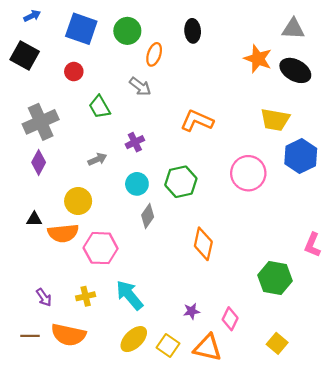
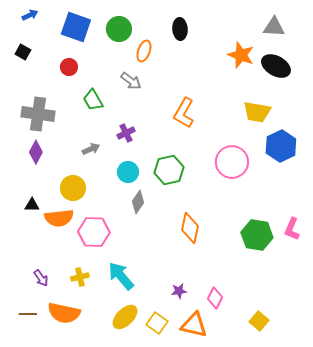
black square: (25, 55) -> (23, 52), size x0.6
orange L-shape: (197, 121) -> (184, 113), turned -84
gray cross: (41, 122) -> (38, 114), turned 32
green hexagon: (275, 278) -> (257, 235), moved

